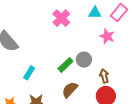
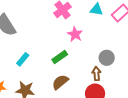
pink star: (107, 36) -> (75, 34), moved
gray circle: (84, 60) -> (107, 58), moved

